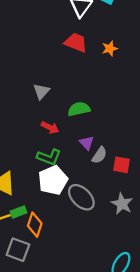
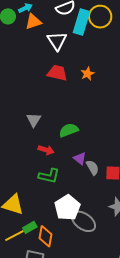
gray semicircle: (99, 155) -> (92, 168), turned -56
white pentagon: (53, 180) -> (67, 208), moved
gray ellipse: (81, 197) -> (83, 221), moved

